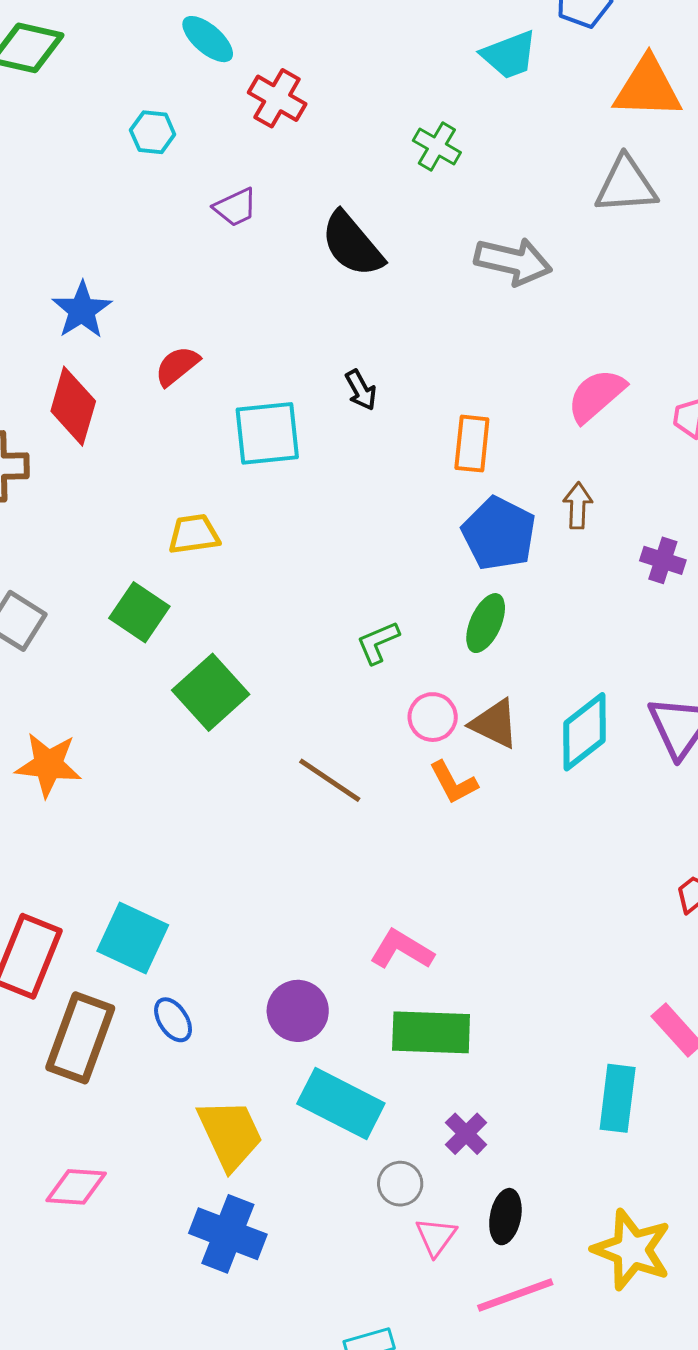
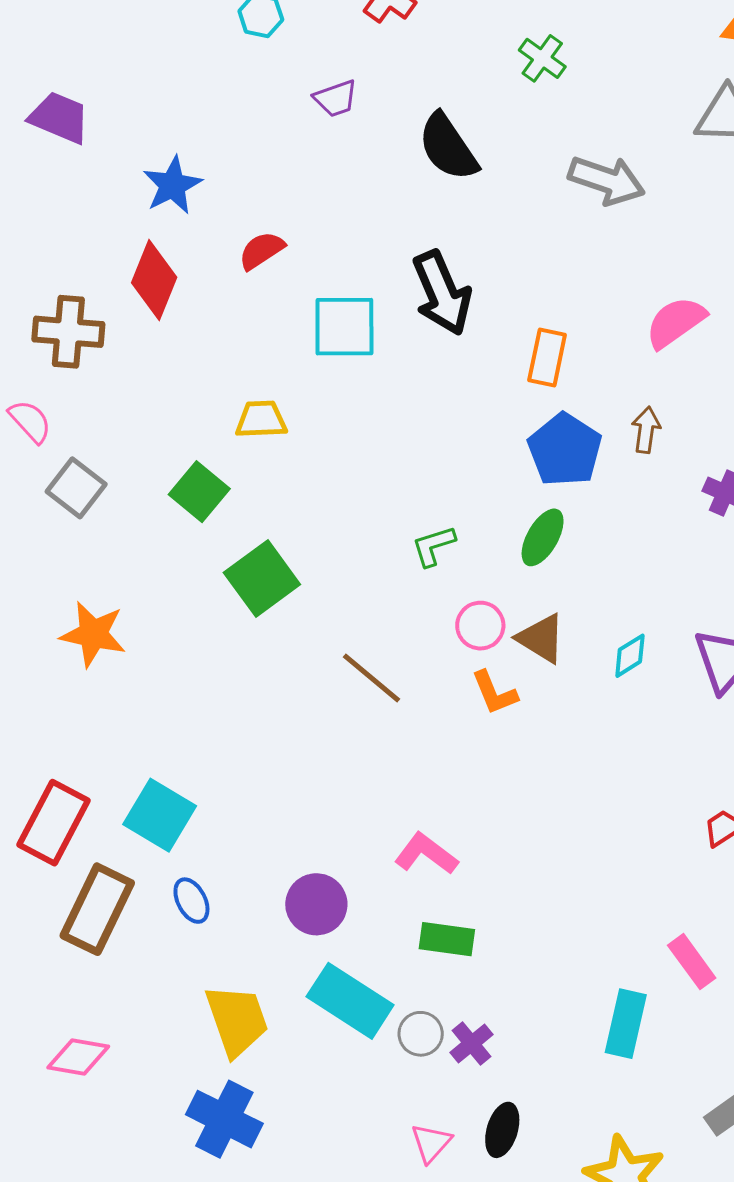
black arrow: (361, 390) -> (442, 293), size x2.0
cyan diamond: (584, 732) -> (630, 656), size x0.6
green rectangle: (431, 1032) -> (447, 939), size x0.7
gray circle: (400, 1184) -> (421, 1034), moved

